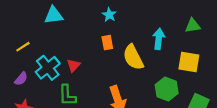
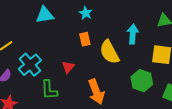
cyan triangle: (54, 15) -> (45, 15), moved
red triangle: (73, 65) -> (68, 67), moved

